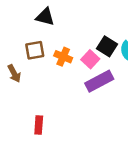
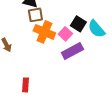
brown square: (35, 50) -> (35, 15), moved
orange cross: (63, 57) -> (44, 32), size x1.5

